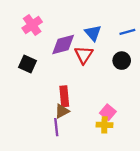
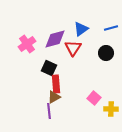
pink cross: (32, 25) -> (27, 44), moved
blue triangle: (93, 33) -> (81, 29), turned 35
black square: (28, 64) -> (49, 68), moved
yellow cross: (104, 125) -> (111, 109), moved

